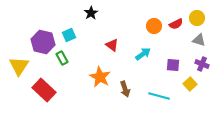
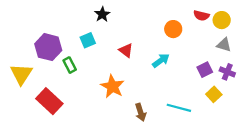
red semicircle: (176, 24) -> (201, 16), moved, turned 40
cyan square: (69, 35) -> (88, 40), moved
purple square: (173, 65) -> (205, 70), moved, turned -32
brown arrow: (125, 89) -> (141, 112), moved

